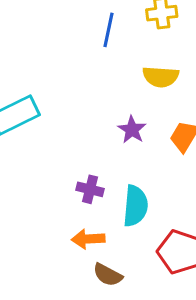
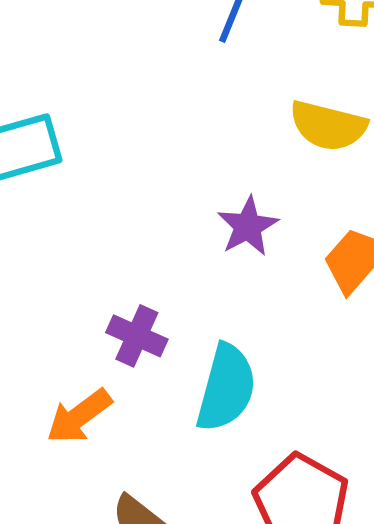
orange arrow: (88, 239) -> (79, 416), moved, turned -44

